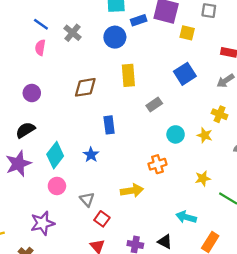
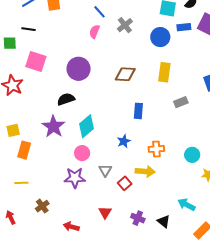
purple circle: (32, 93) -> (79, 69), size x1.5
cyan circle: (176, 134) -> (192, 155), moved
blue star: (91, 155) -> (124, 141), moved
purple star: (18, 164) -> (53, 127), turned -30
orange cross: (157, 164) -> (156, 149), moved
red square: (102, 219) -> (125, 183), moved
purple star: (42, 223) -> (75, 178), moved

